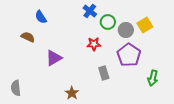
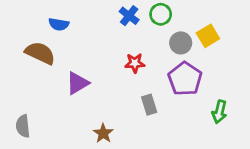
blue semicircle: (41, 17) -> (59, 24), turned -48
green circle: (108, 22) -> (161, 14), moved
brown semicircle: (28, 37) -> (40, 53), size x1.5

